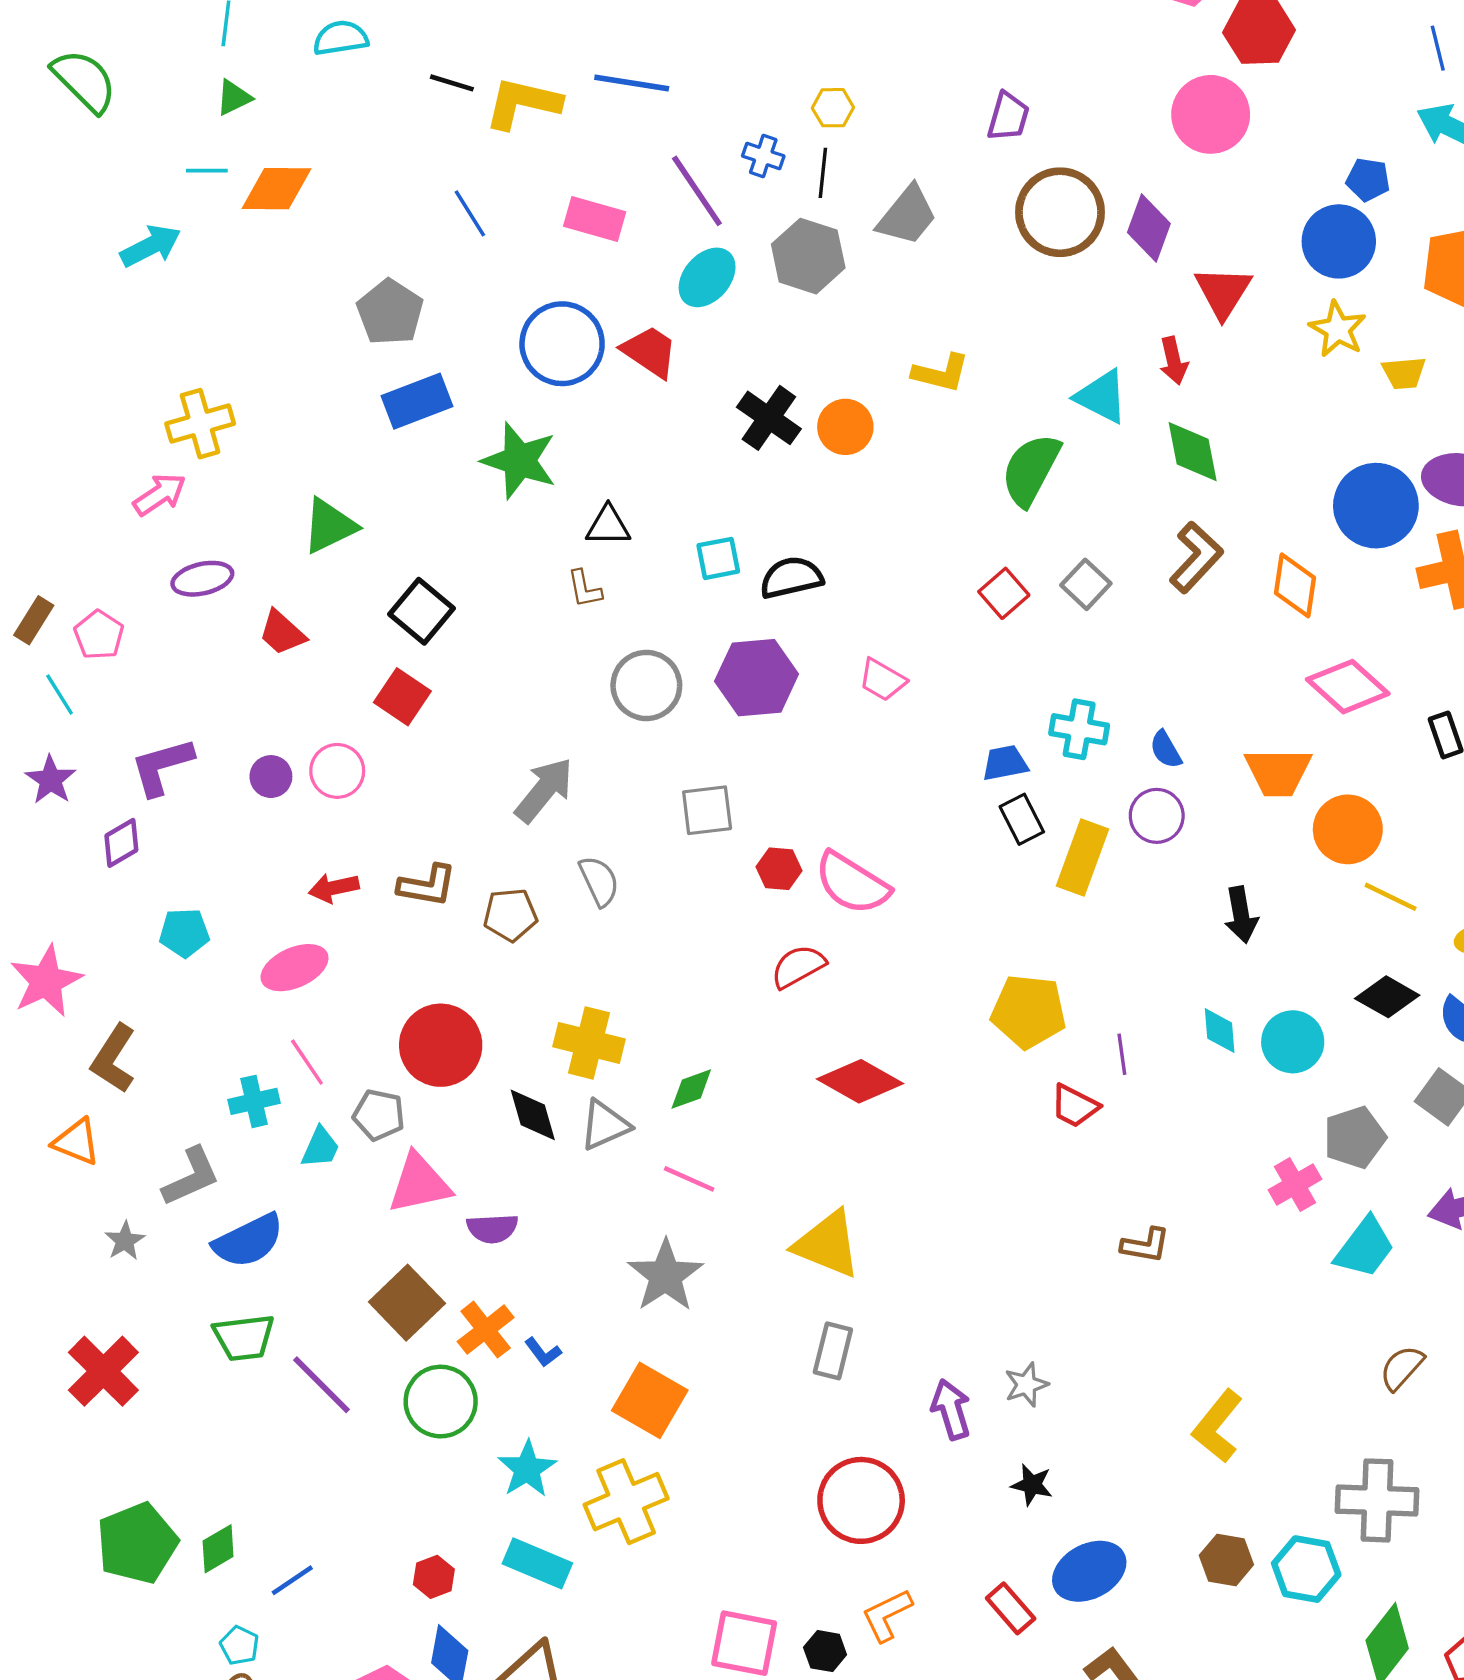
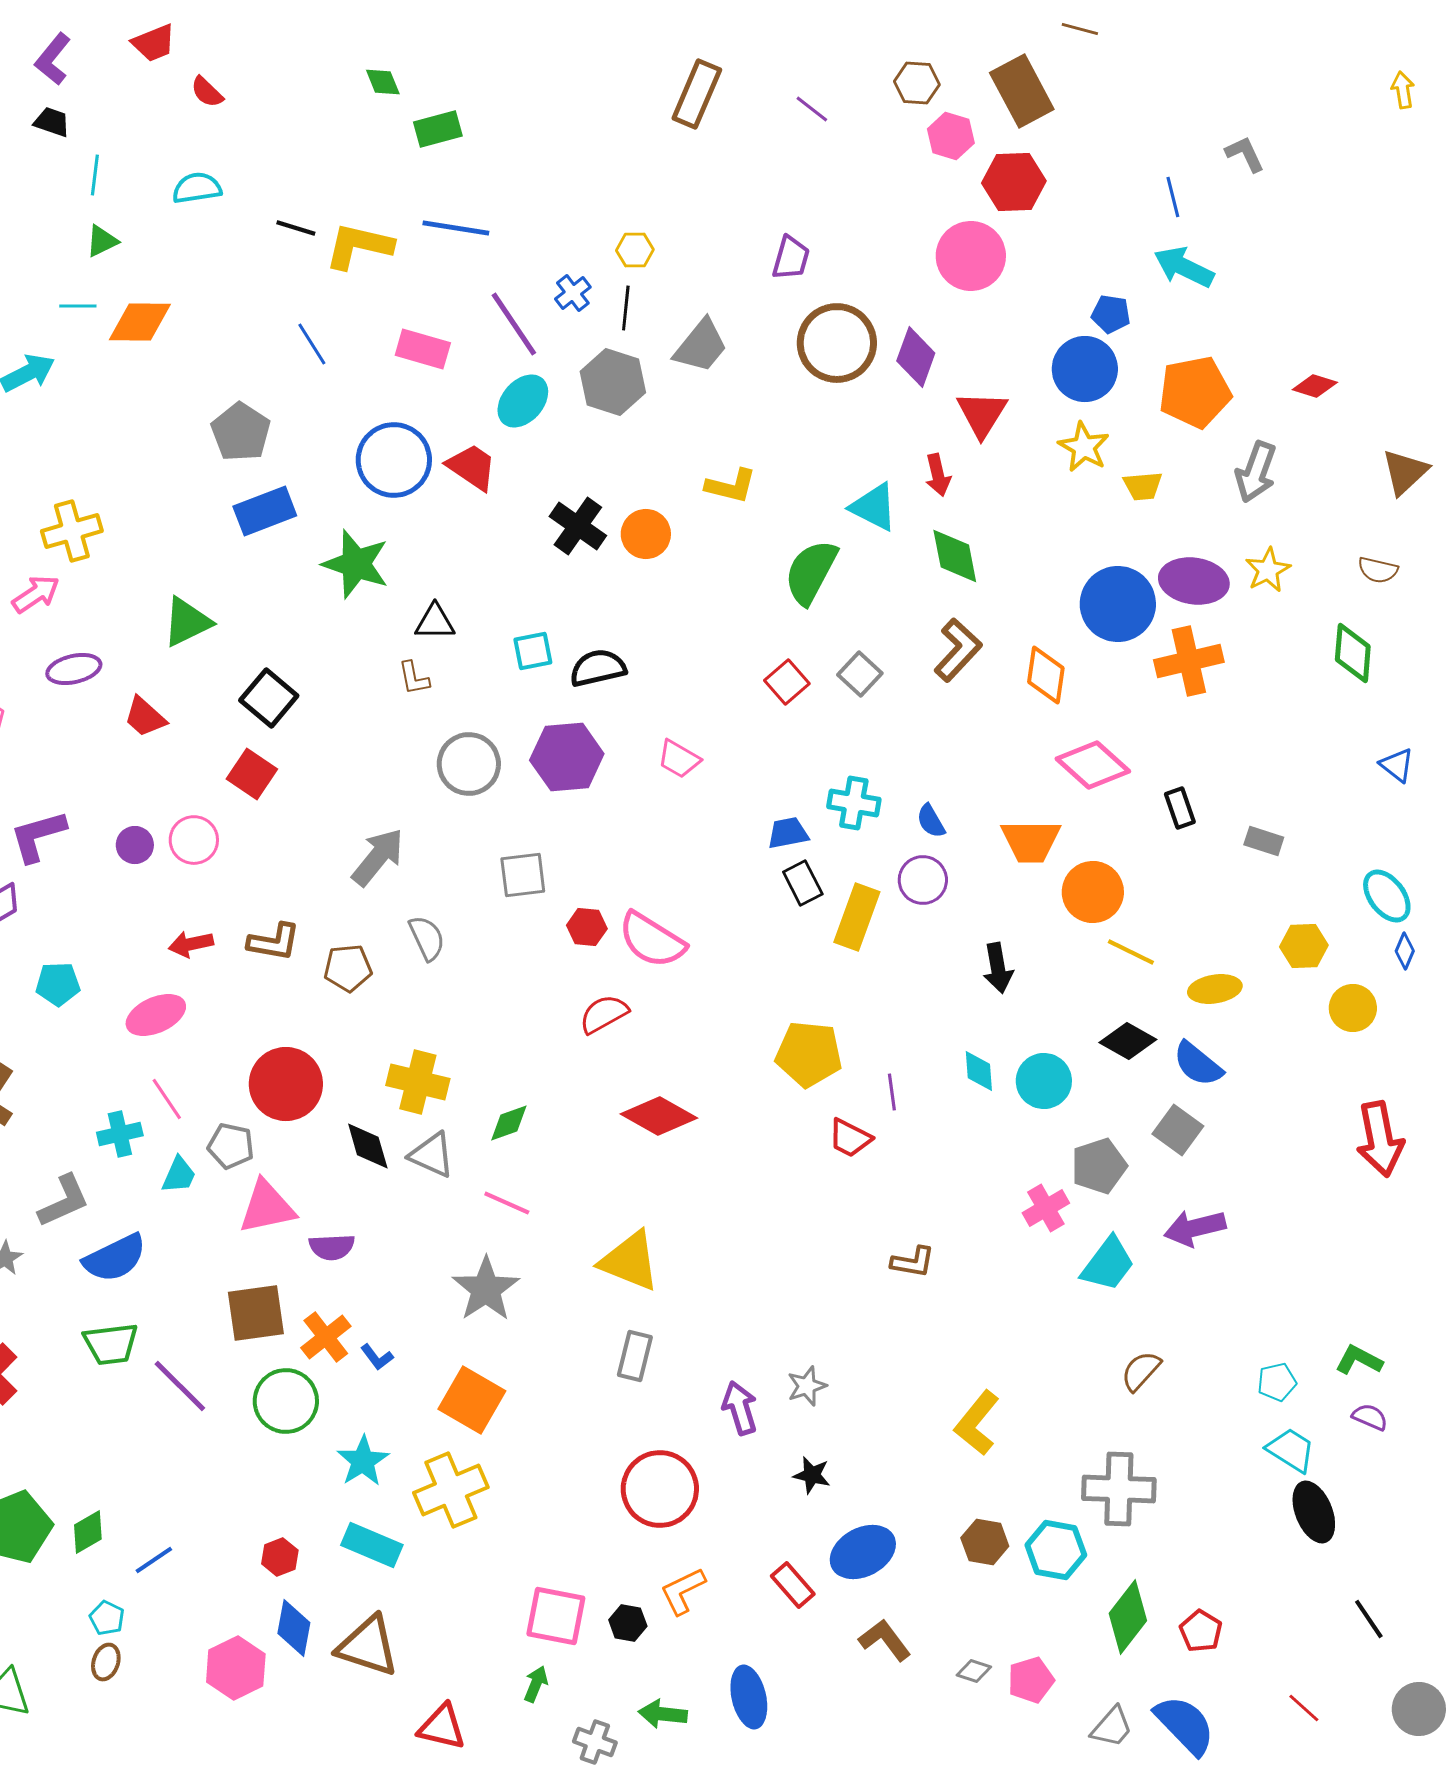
blue cross: (763, 156) -> (573, 293), turned 33
gray triangle: (605, 1125) -> (432, 1155), turned 48
brown square: (407, 1303) -> (256, 1313), turned 36

